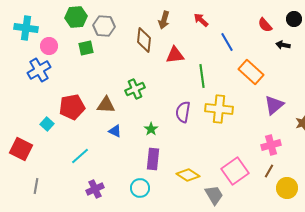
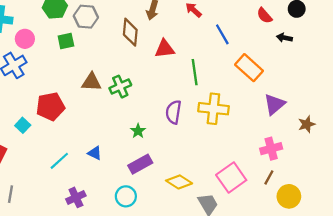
brown triangle: (106, 105) -> (91, 82), moved
blue triangle: (115, 131) -> (95, 153), moved
purple rectangle: (153, 159) -> (140, 164), turned 55

